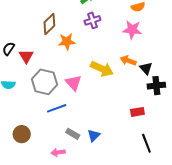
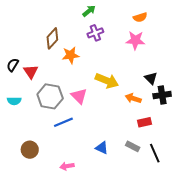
orange arrow: (128, 61) -> (133, 98), moved
gray rectangle: (73, 134) -> (133, 146), moved
blue triangle: (94, 136) -> (102, 148), turned -48

